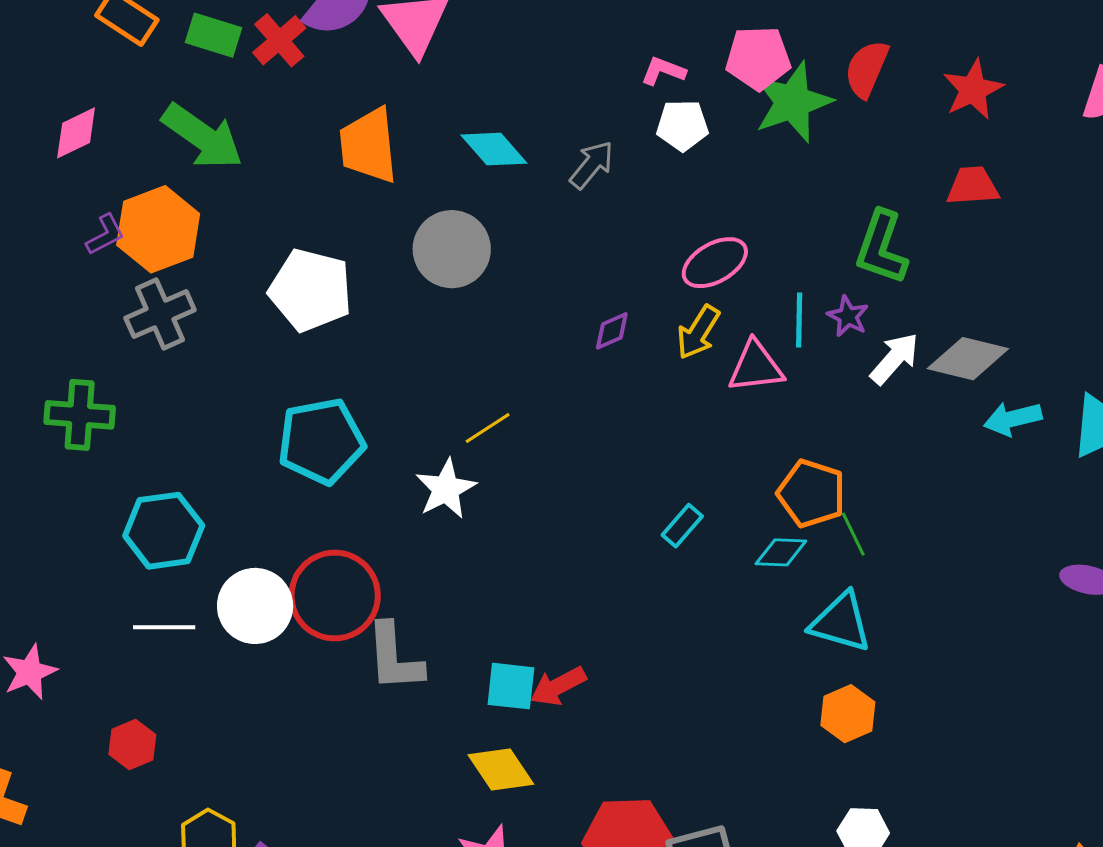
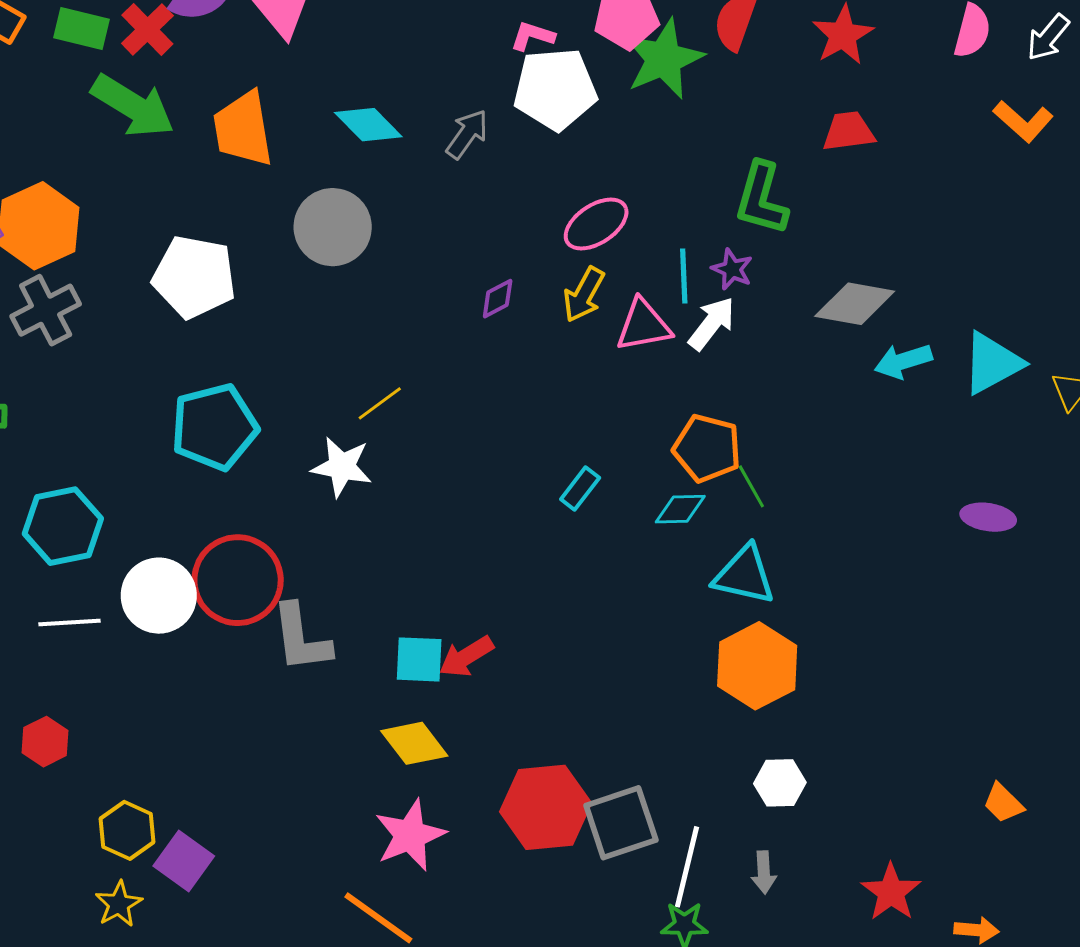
white pentagon: (682, 125) -> (555, 89), size x1.6
green arrow: (202, 137) -> (133, 106), moved
white arrow: (895, 359) -> (712, 323), moved
white star: (446, 489) -> (342, 467), turned -30
orange hexagon: (848, 714) -> (757, 666), size x1.5

